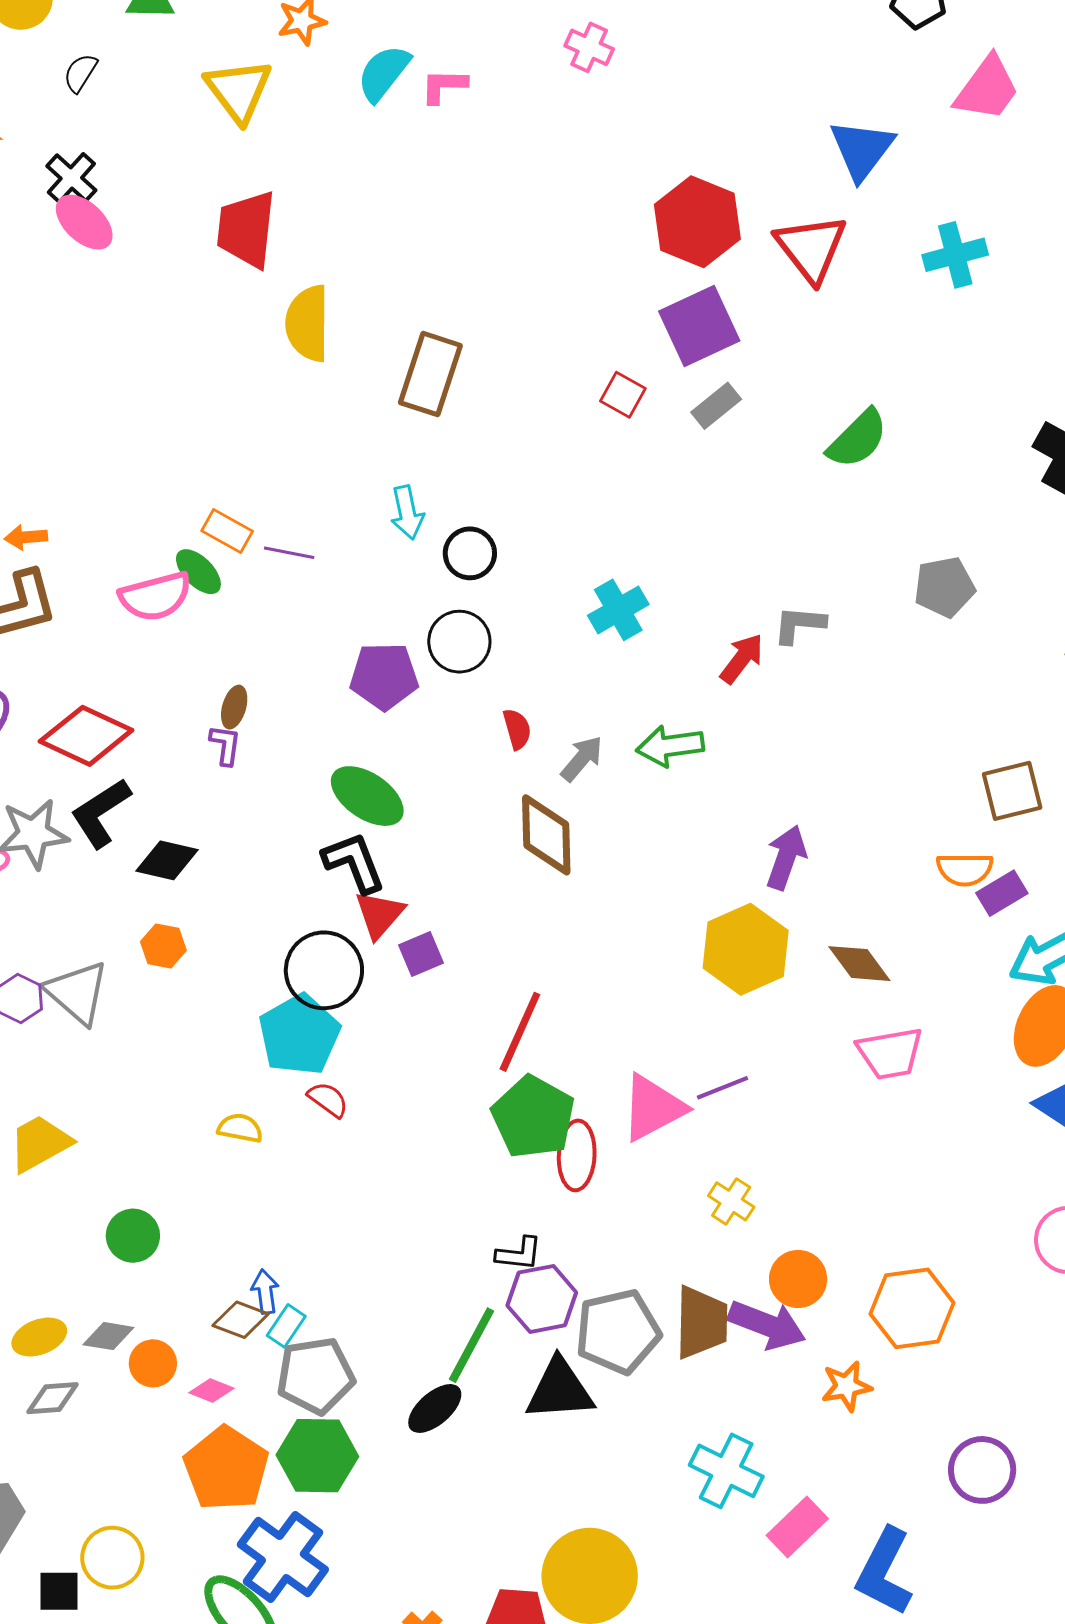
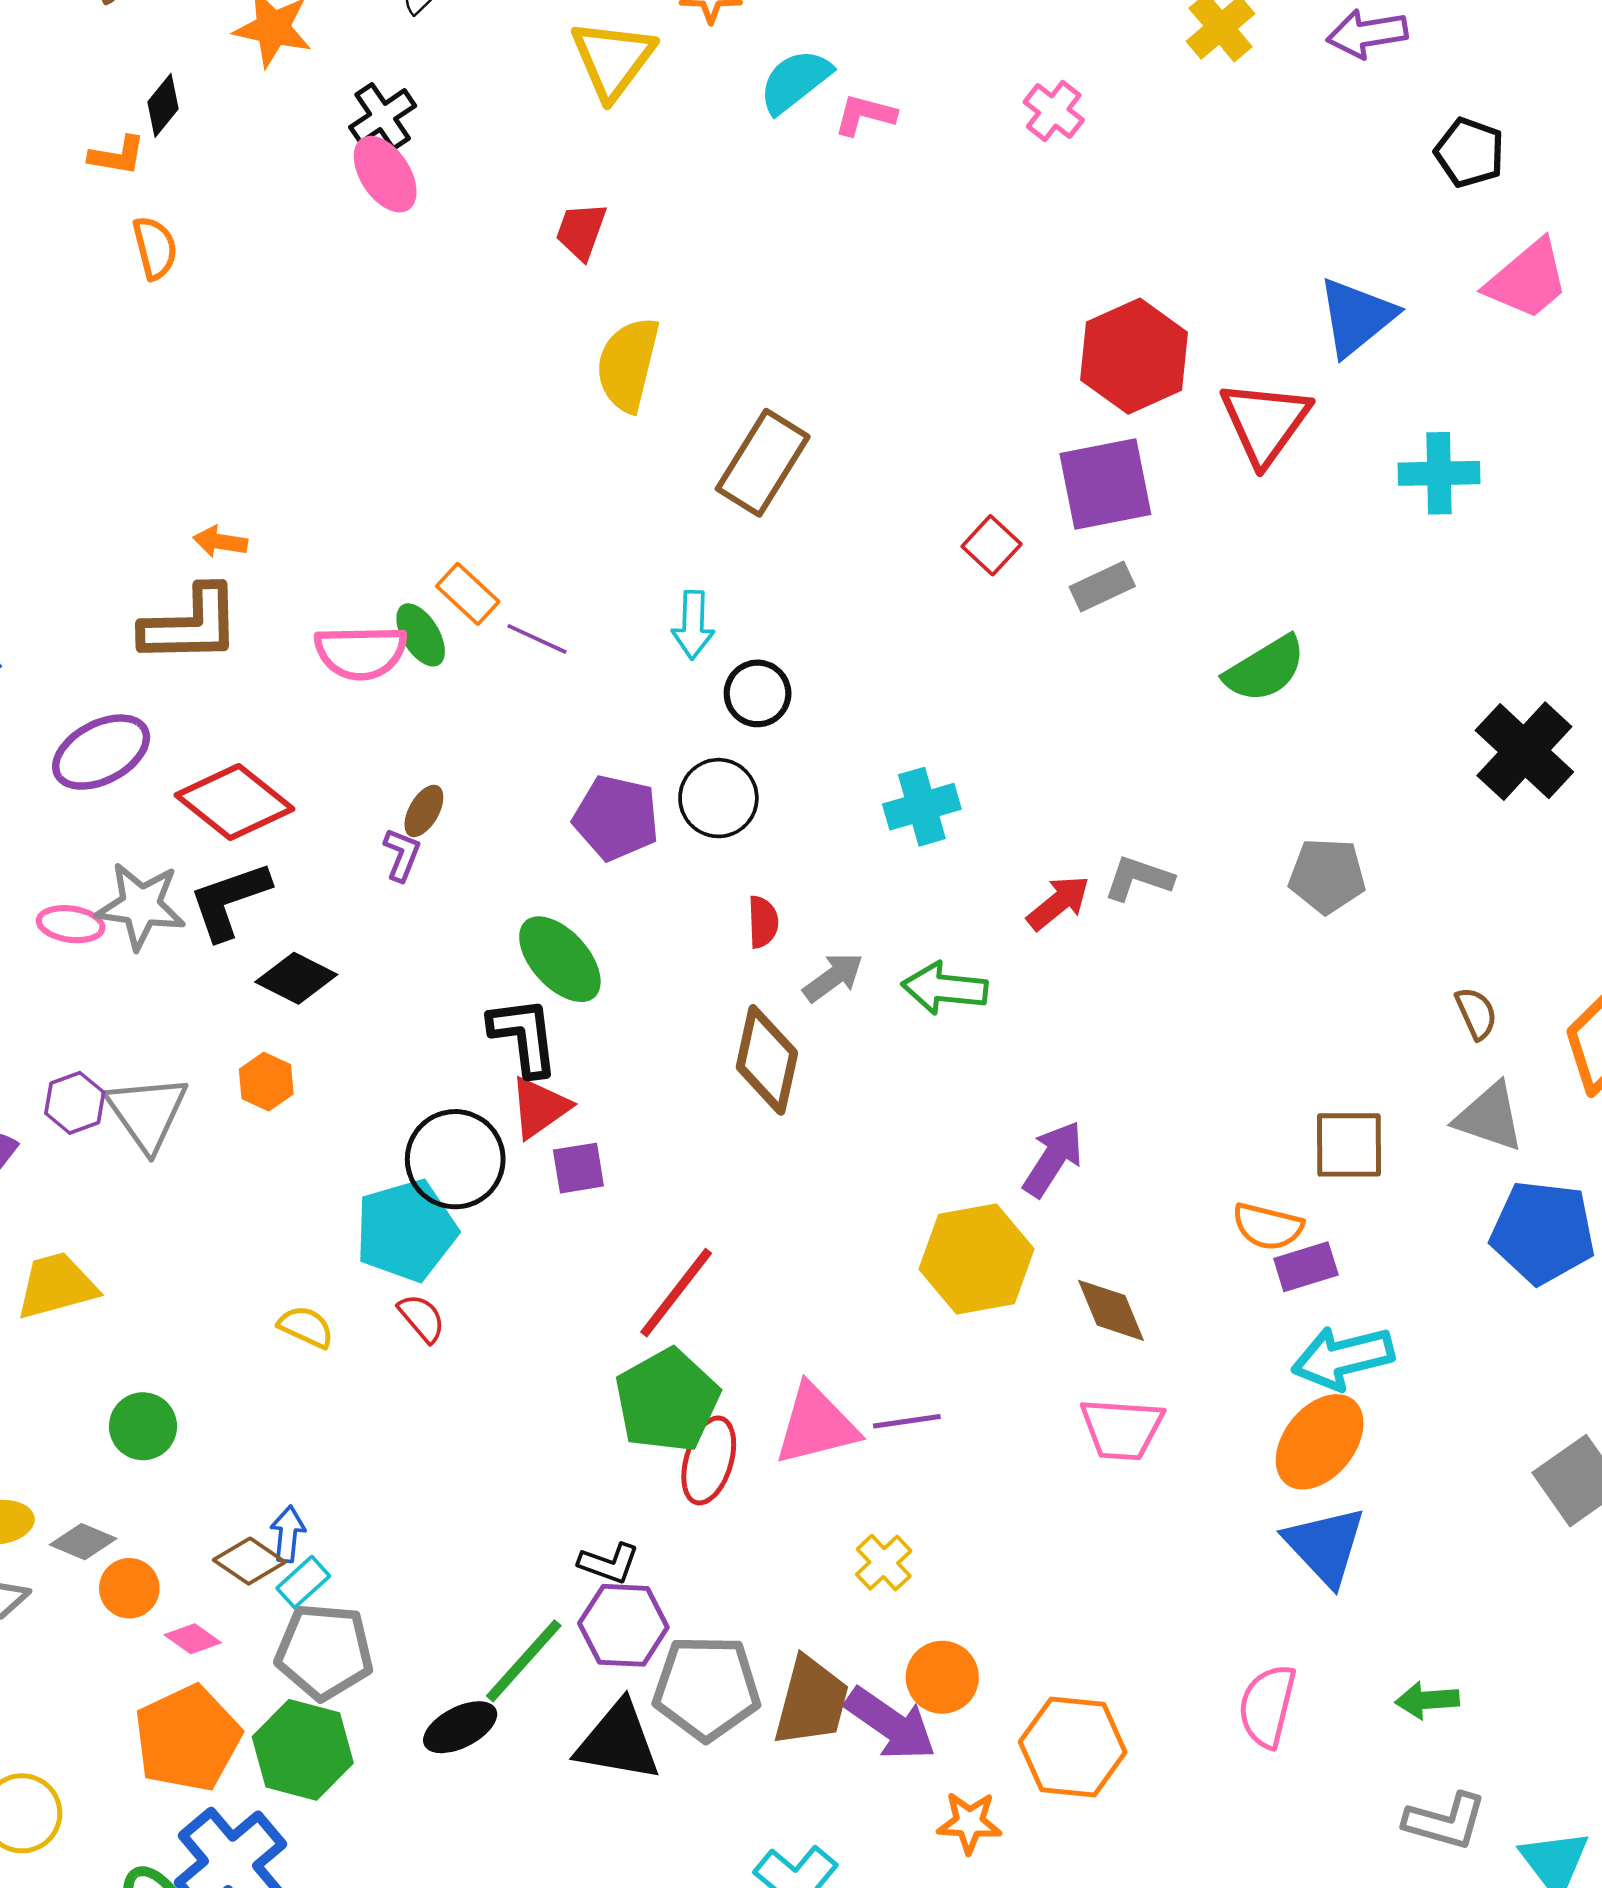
red trapezoid: (246, 229) -> (581, 231), size x0.6

